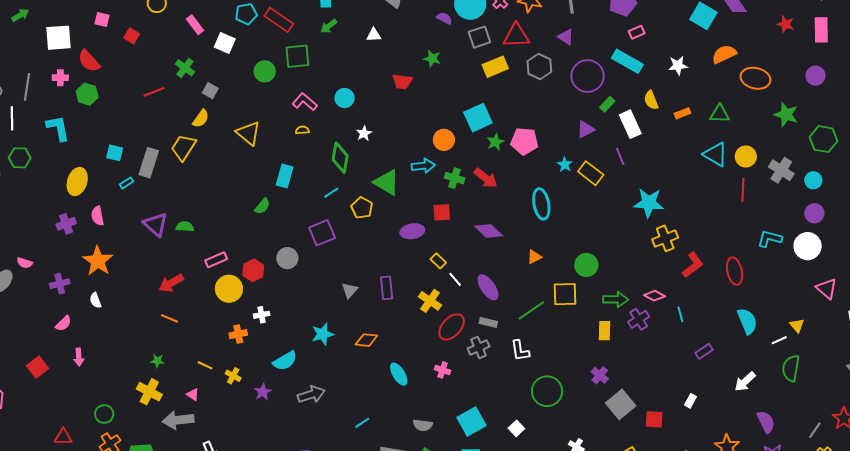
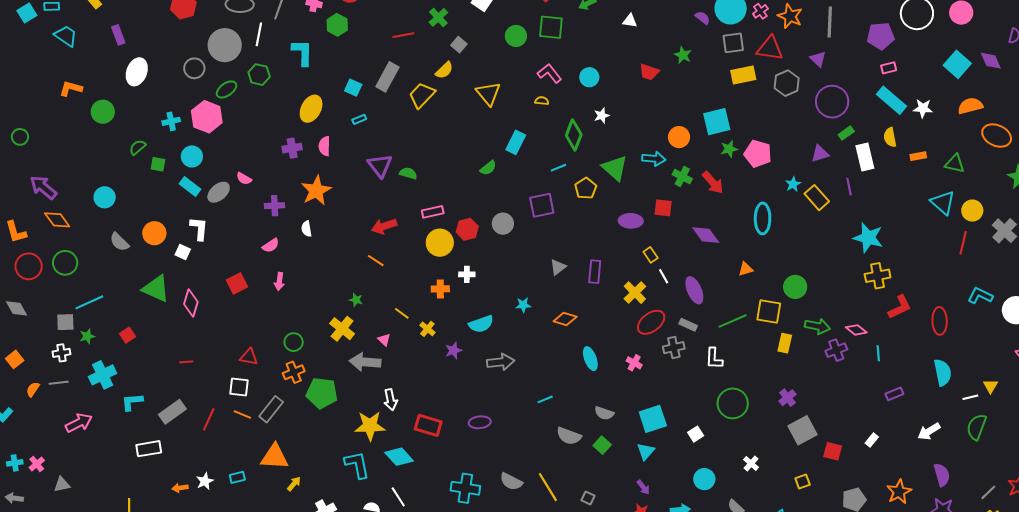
cyan rectangle: (627, 61) -> (891, 100), moved
gray rectangle: (149, 163) -> (387, 77), moved
yellow rectangle: (605, 331) -> (785, 343), moved
cyan star: (323, 334) -> (523, 305), size x0.7

